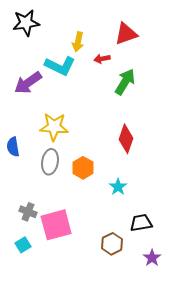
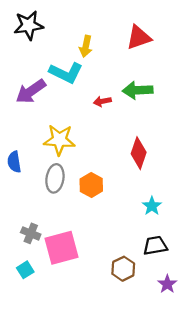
red arrow: (102, 59) -> (102, 101), moved
green arrow: (125, 82) -> (138, 90), turned -124
cyan star: (118, 187) -> (152, 206), moved

